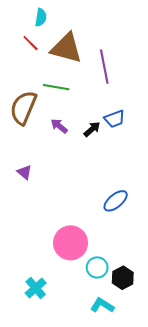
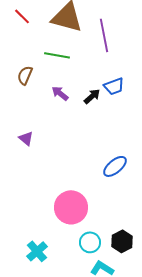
red line: (31, 43) -> (22, 16), moved
brown semicircle: (23, 108) -> (25, 75), size x0.6
cyan circle: (97, 267) -> (90, 242), moved

